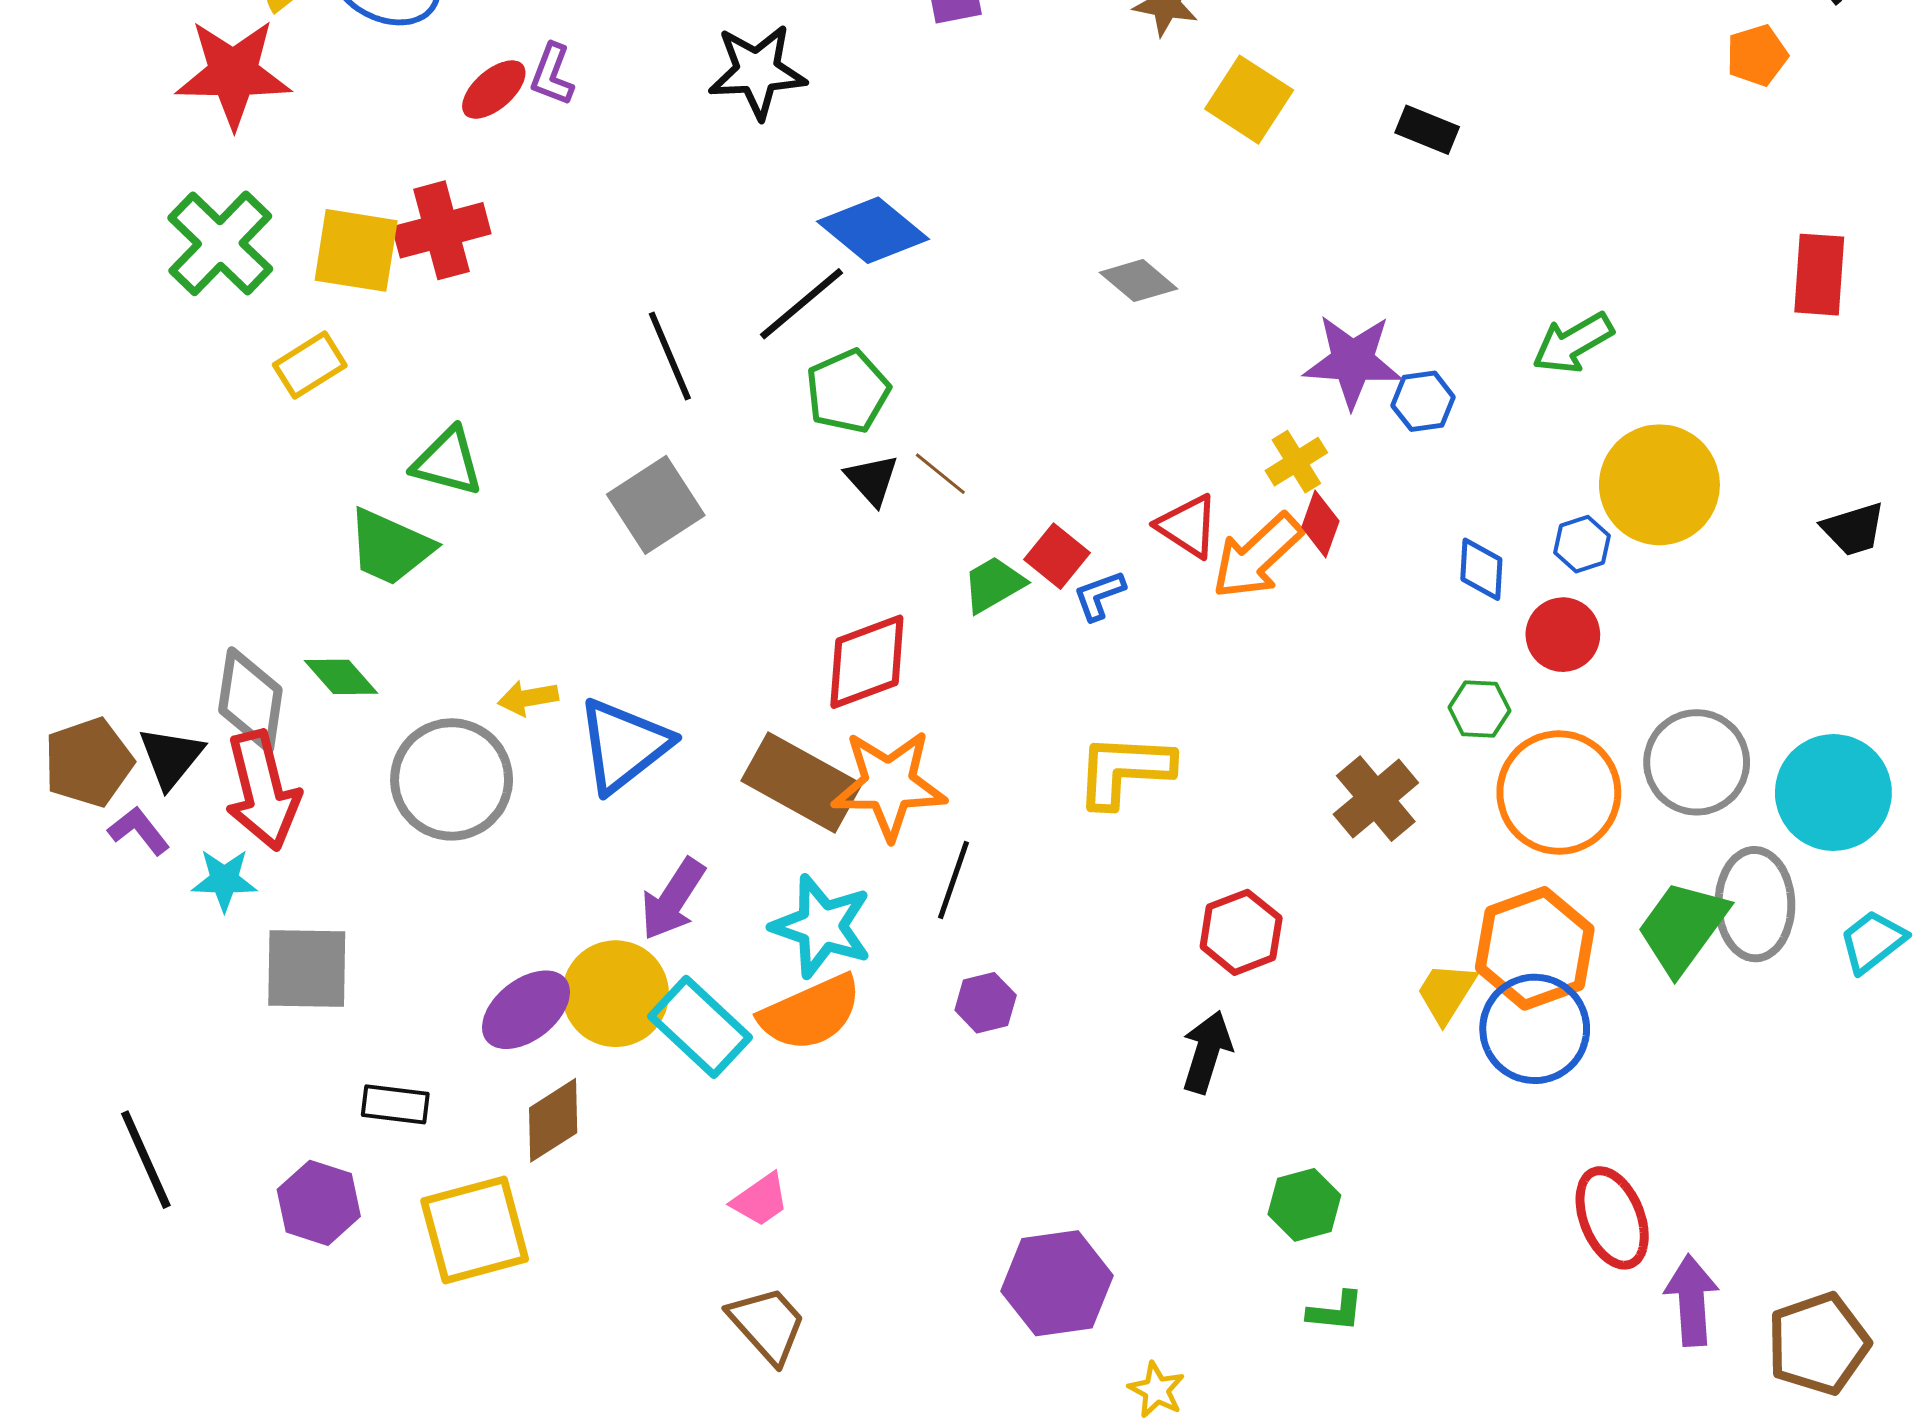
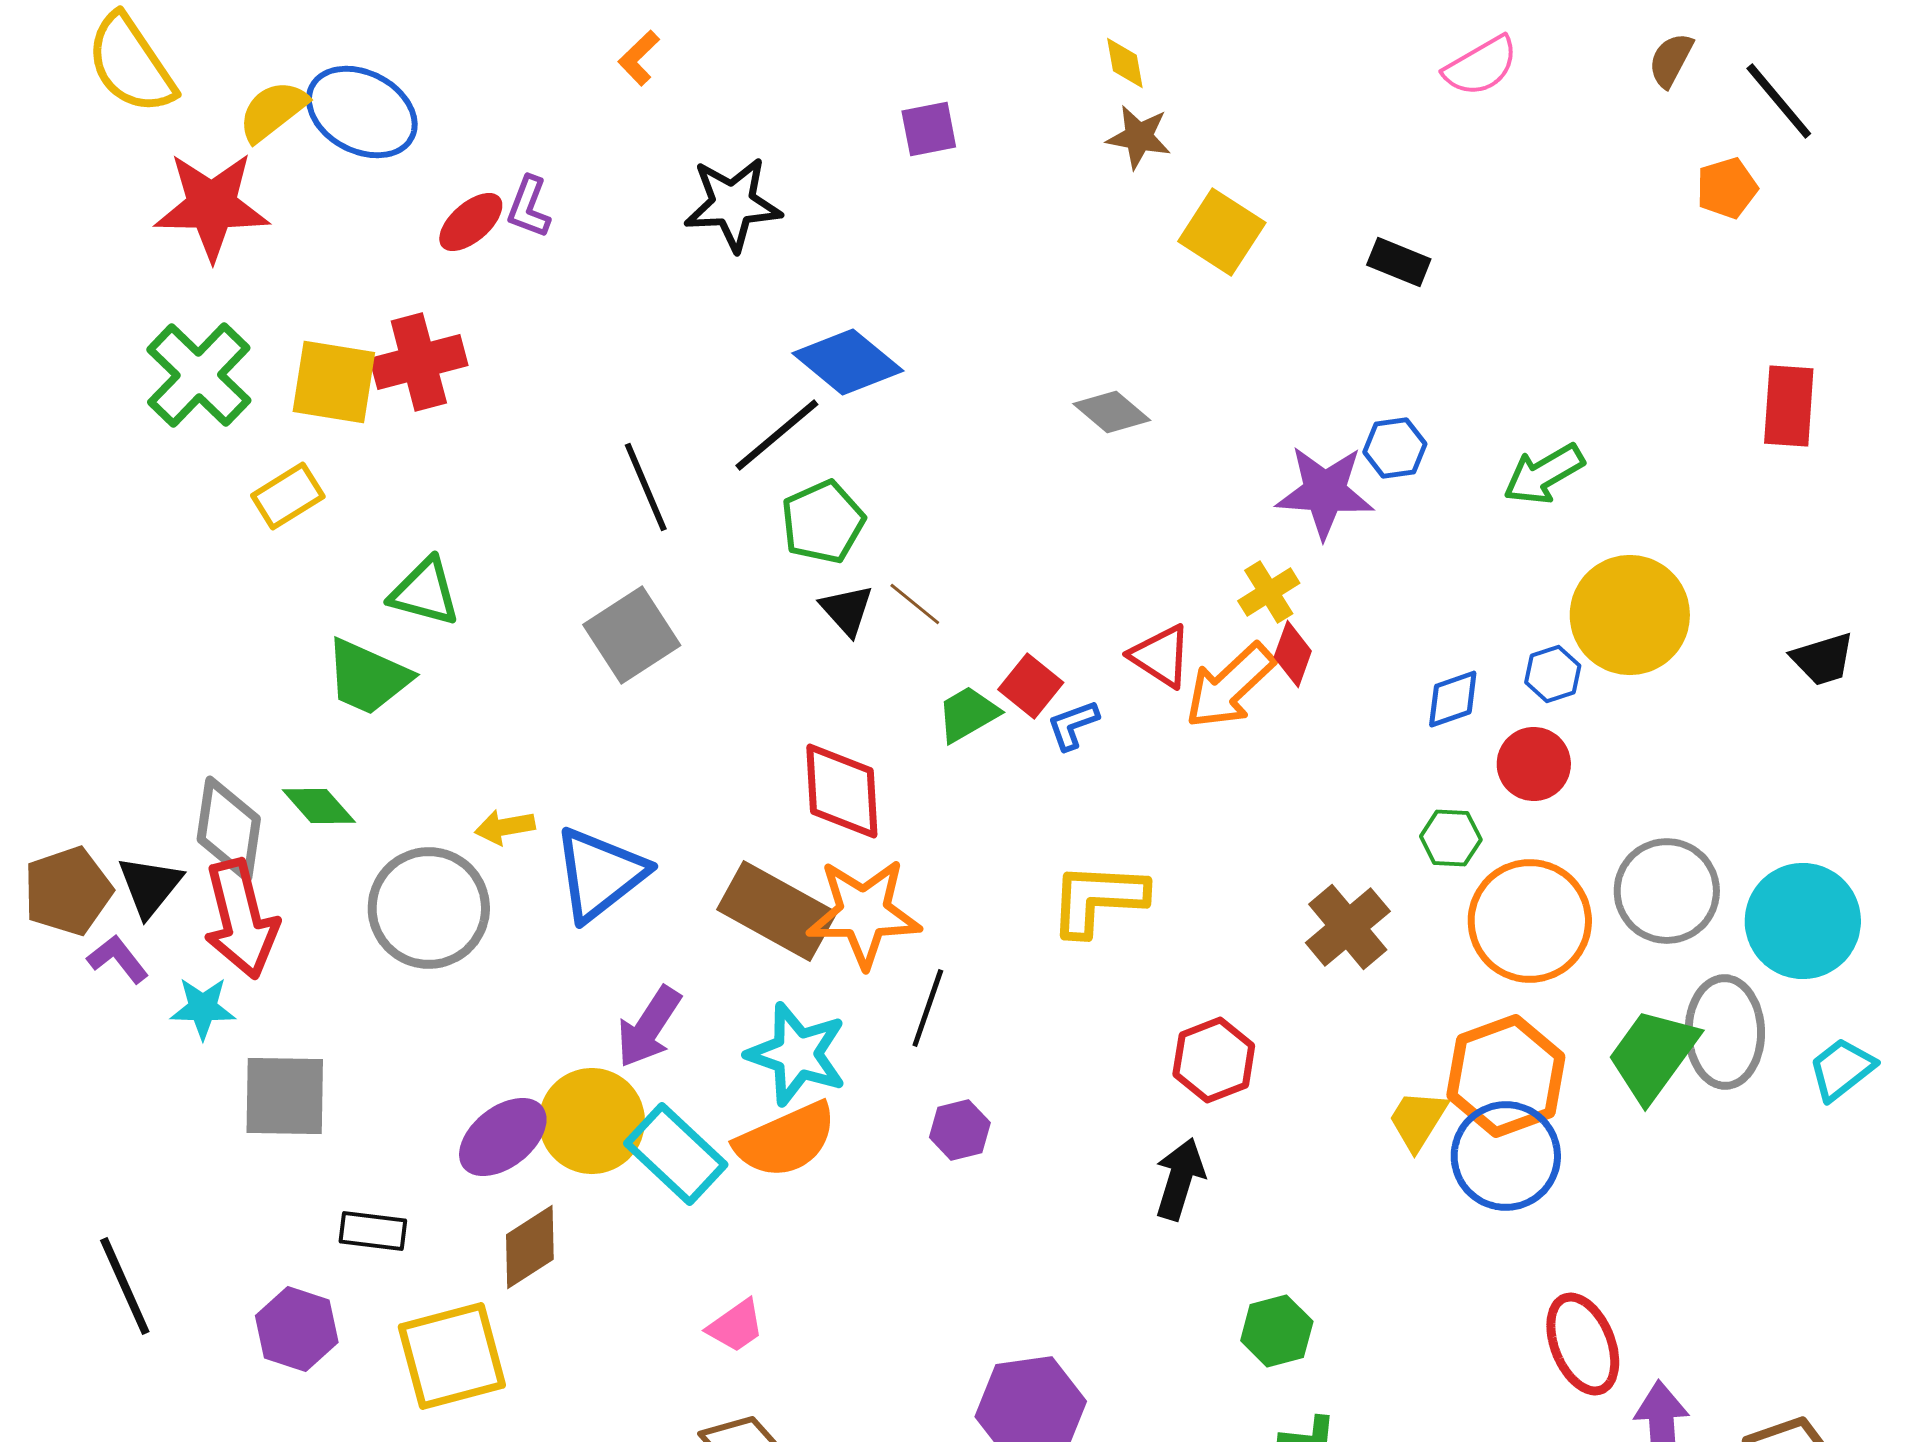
blue hexagon: (1423, 401) -> (1395, 448), moved
blue diamond: (1481, 569) -> (1453, 699), turned 68
red diamond: (867, 662) -> (842, 791), turned -73

